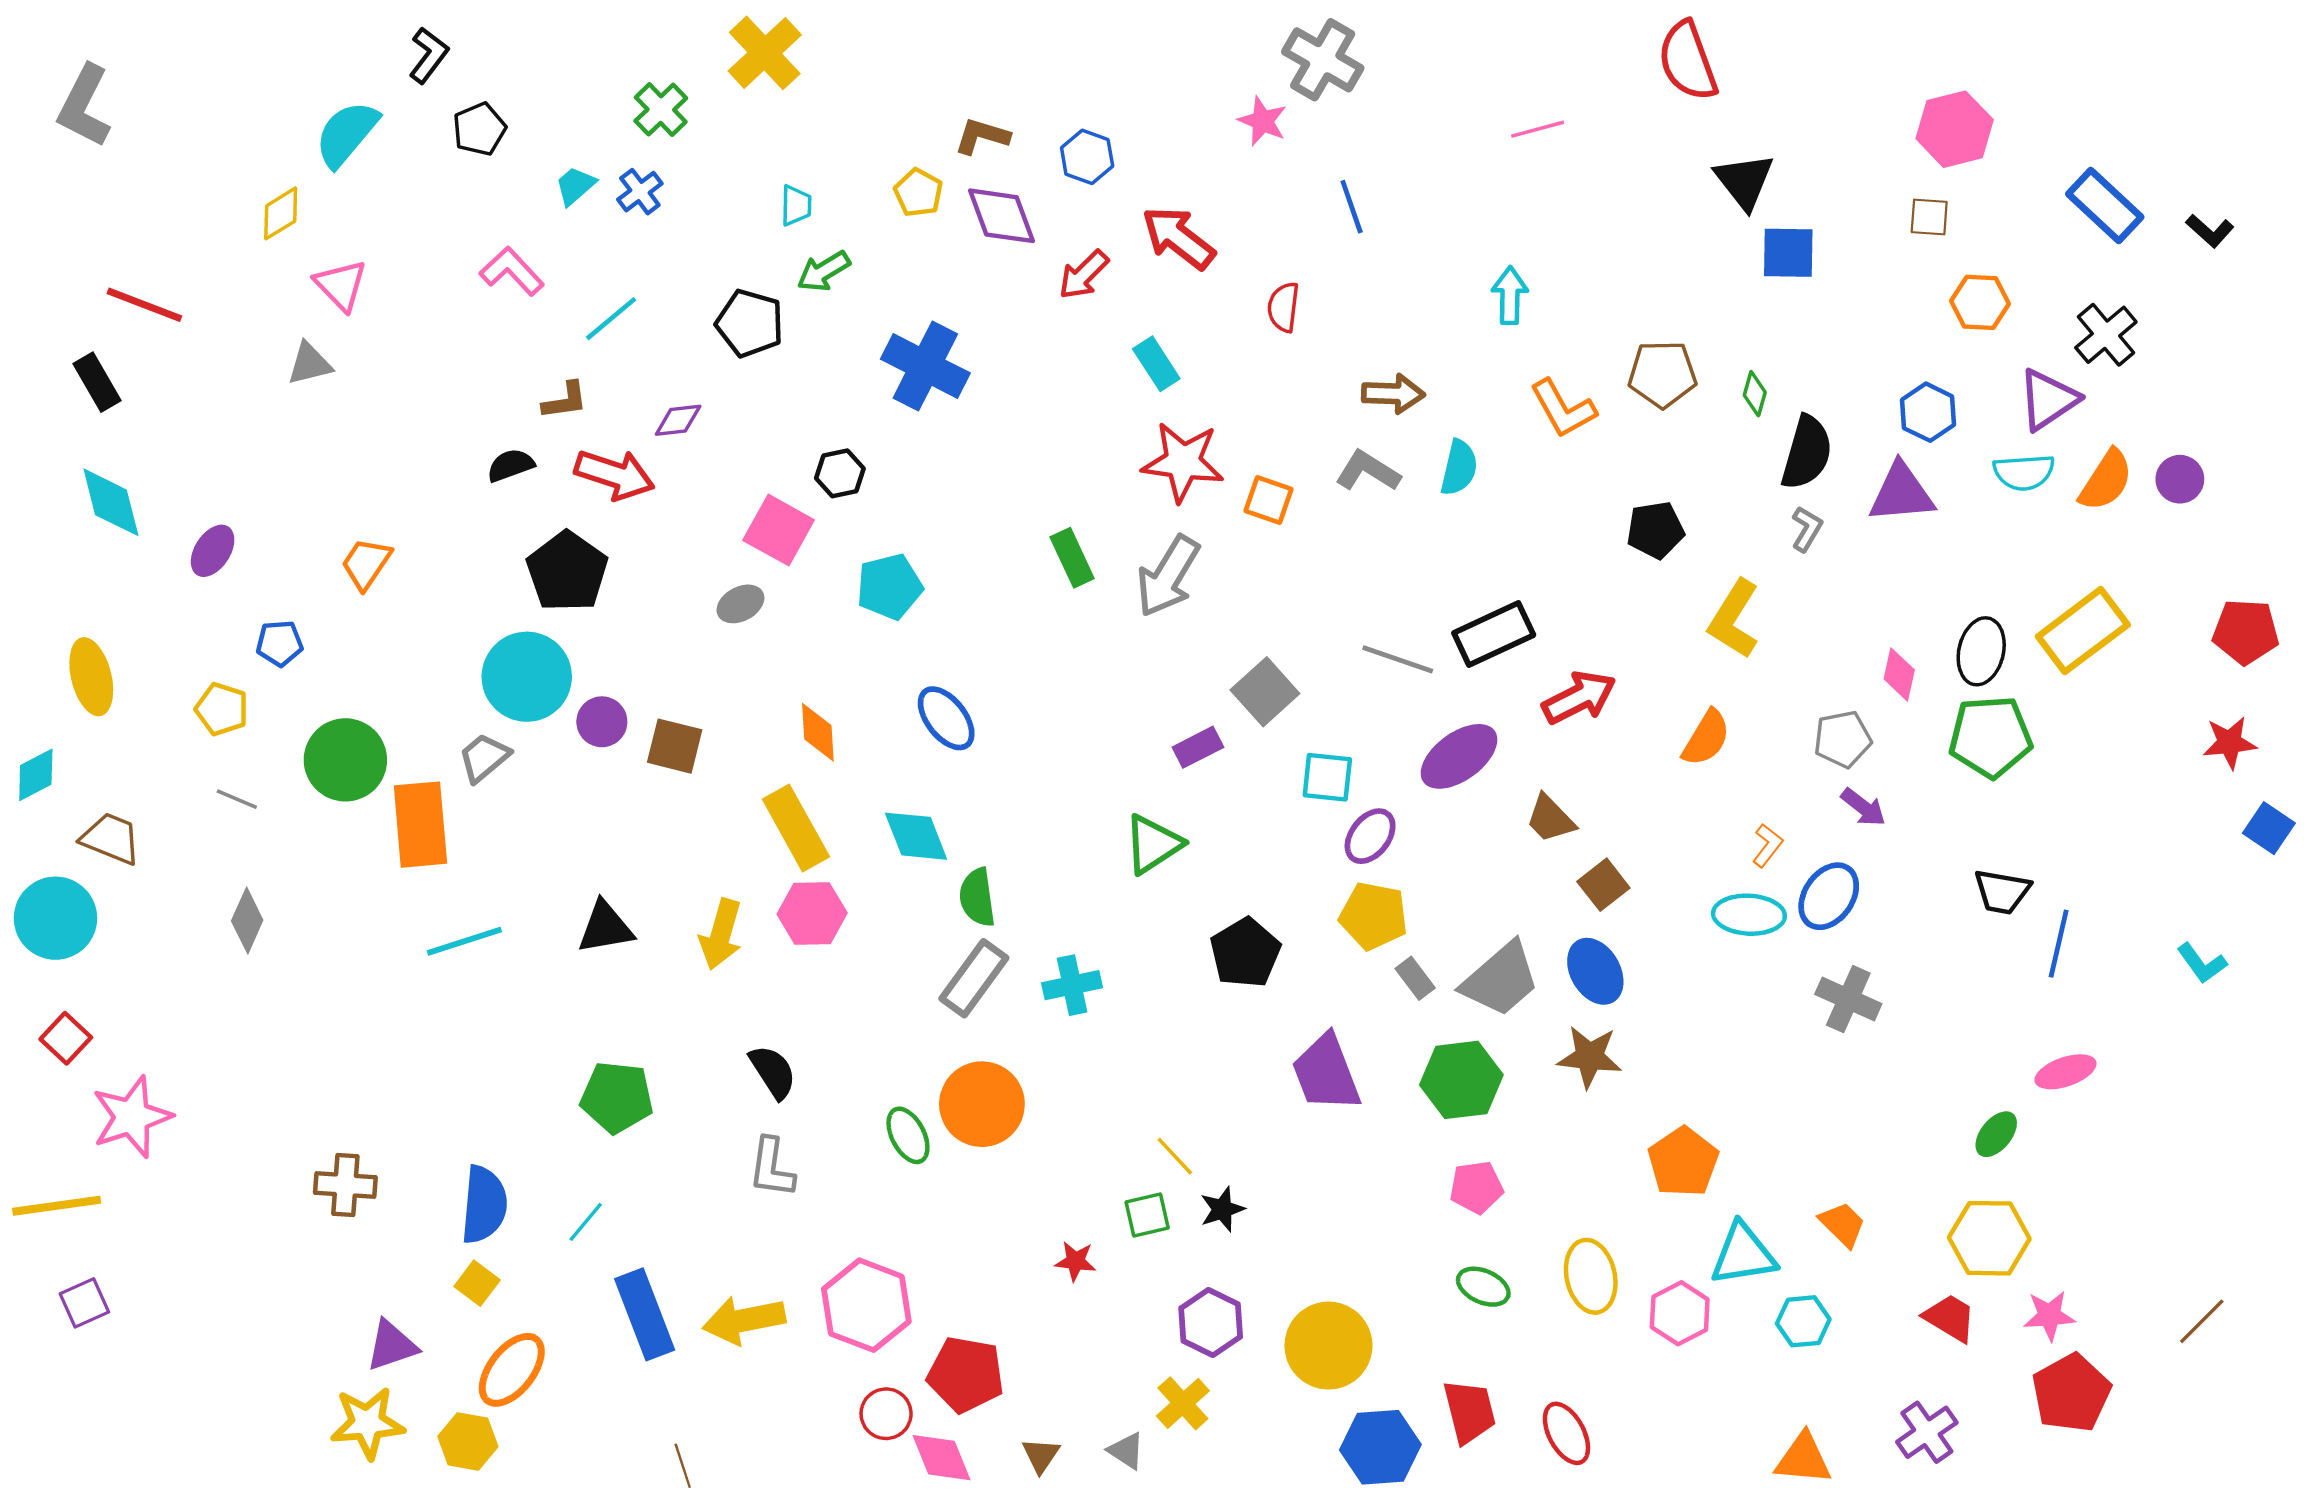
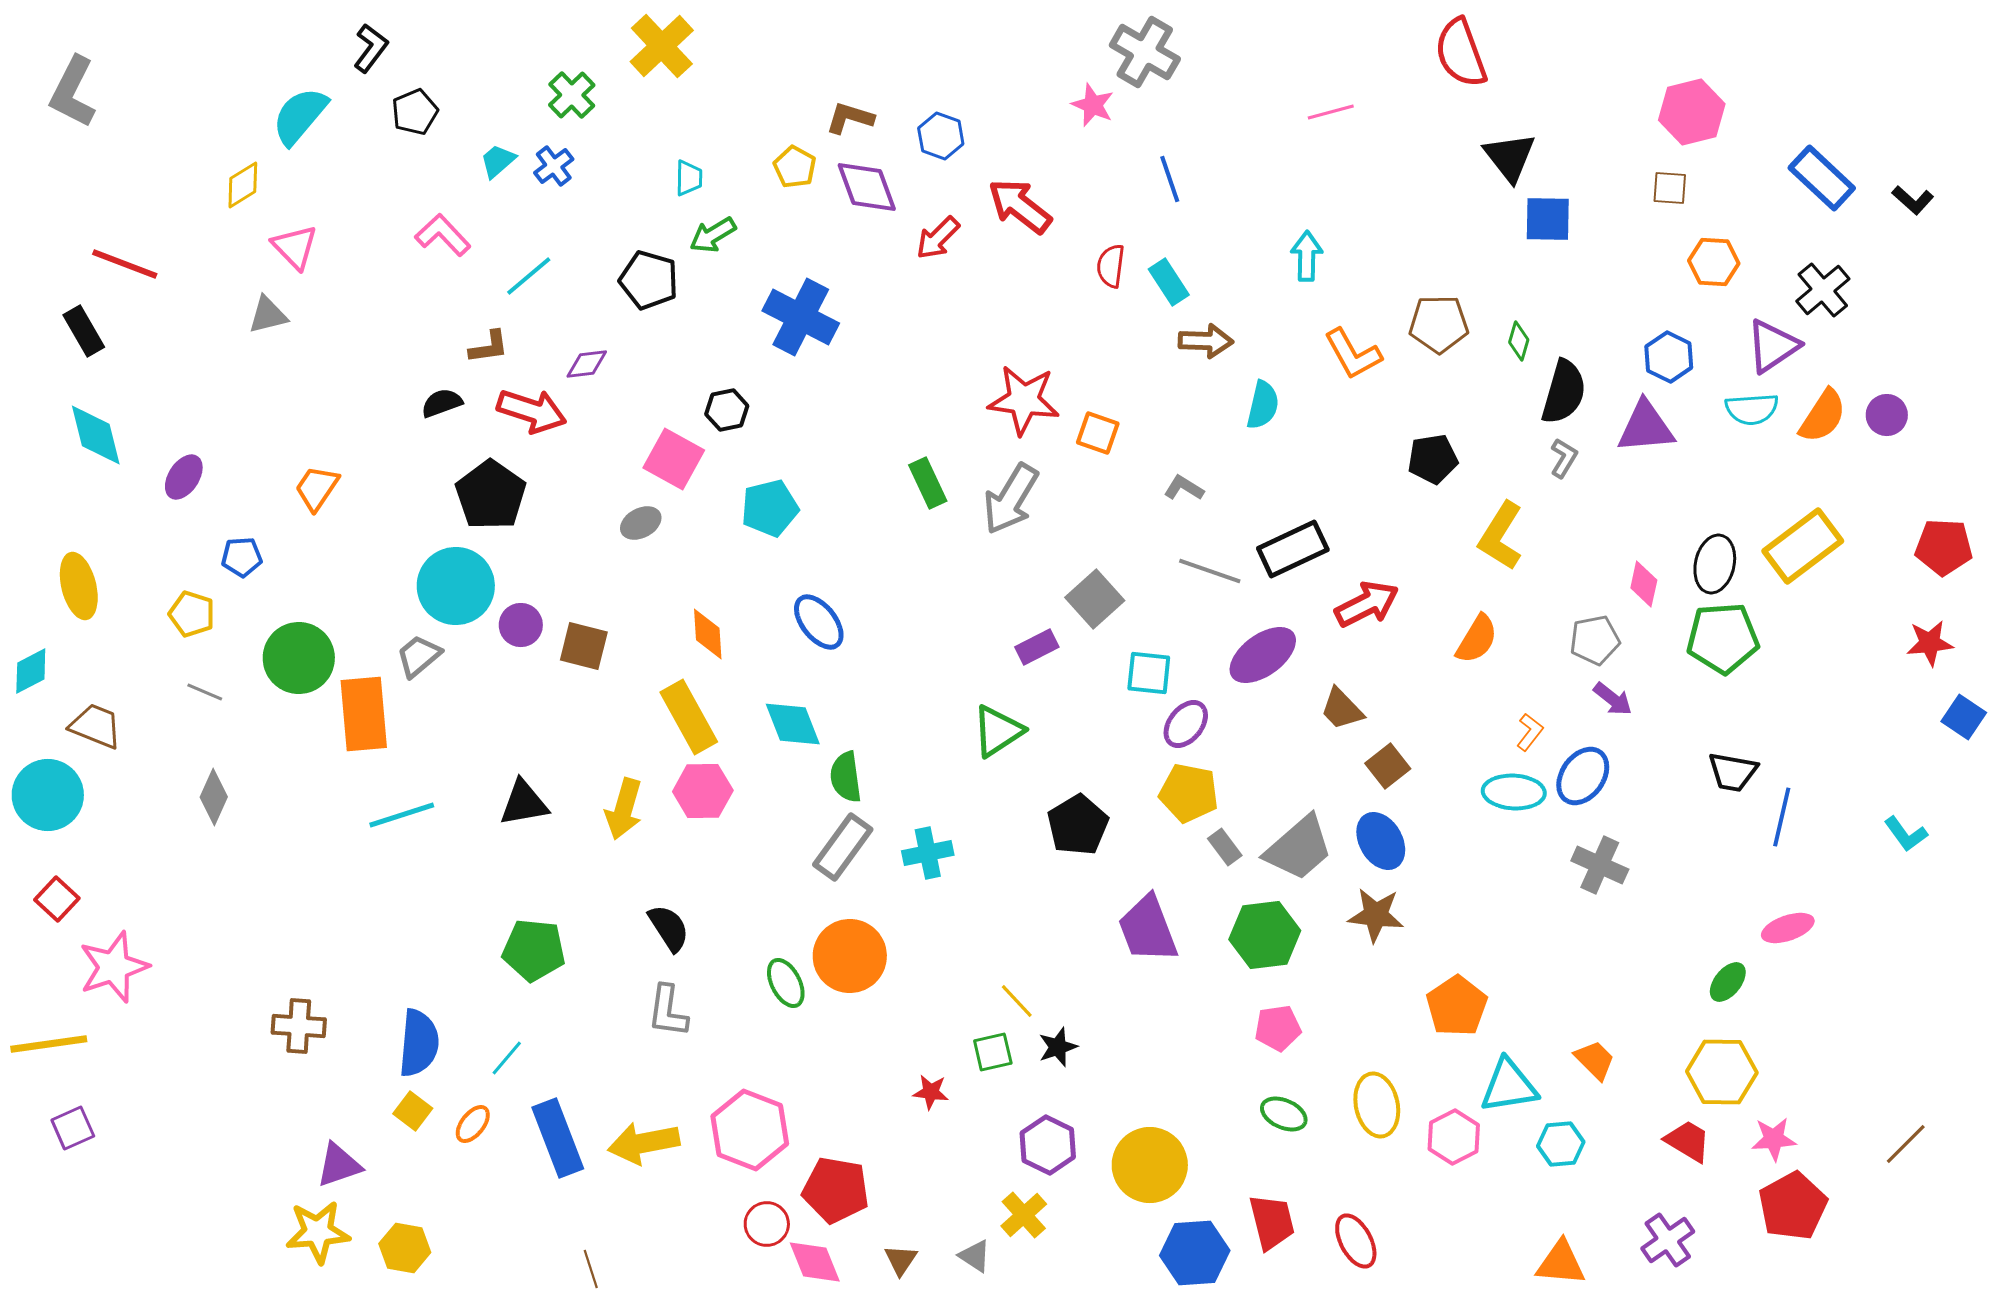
cyan rectangle: (1156, 364) -> (1169, 282), moved
gray L-shape: (1368, 471) -> (1184, 488), moved, size x0.7
orange ellipse: (512, 1370) -> (473, 1124), moved, size x0.6

